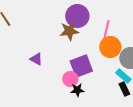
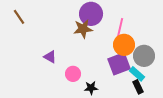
purple square: (81, 66) -> (119, 64), moved
pink circle: (70, 79) -> (73, 74), moved

